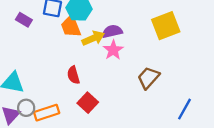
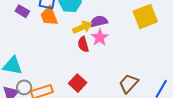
orange trapezoid: (71, 26) -> (49, 16), moved
red semicircle: (73, 75) -> (83, 44), moved
brown trapezoid: (148, 78) -> (129, 84), moved

